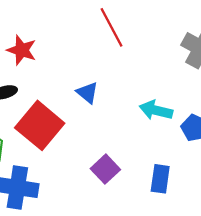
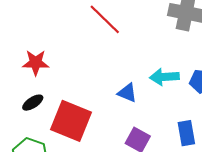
blue triangle: (87, 93) -> (127, 93), moved

